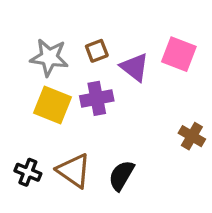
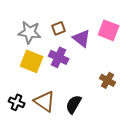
purple cross: (97, 98) -> (59, 57), turned 36
brown cross: (192, 136) -> (108, 80), moved

